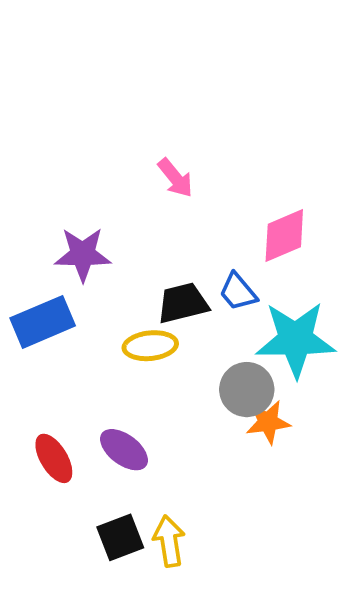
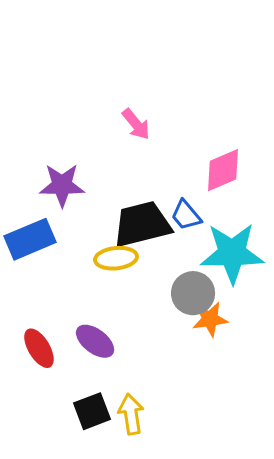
black trapezoid: (183, 303) -> (142, 224), size x1.4

